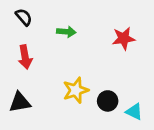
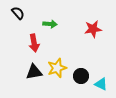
red arrow: (25, 57) -> (34, 43), moved
black triangle: (20, 102) -> (34, 72), moved

